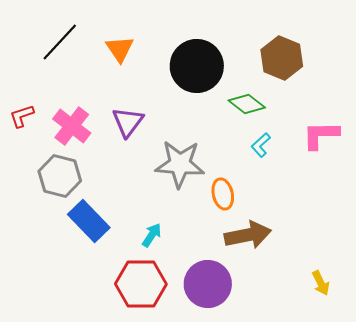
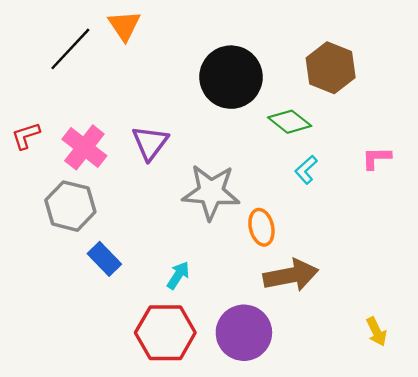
orange triangle: (120, 49) -> (124, 26), moved
pink L-shape: (321, 135) -> (376, 158), size x0.7
blue rectangle: (89, 221) -> (104, 259), size x0.7

